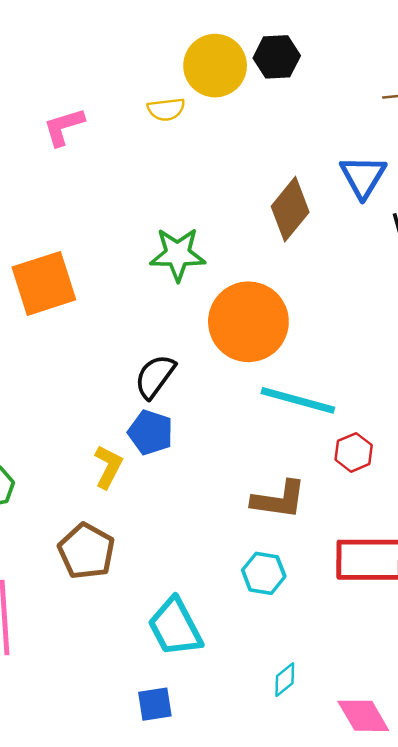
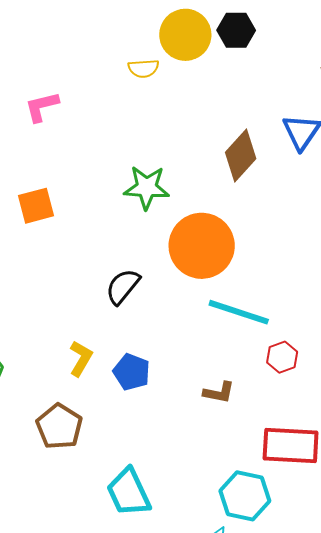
pink L-shape: (64, 127) -> (42, 107), moved
orange square: (44, 283) -> (36, 206), size x0.7
blue pentagon: (151, 432) -> (132, 372), moved
brown L-shape: (279, 500) -> (219, 393), size x0.7
cyan hexagon: (264, 573) -> (245, 496), moved, size x1.4

